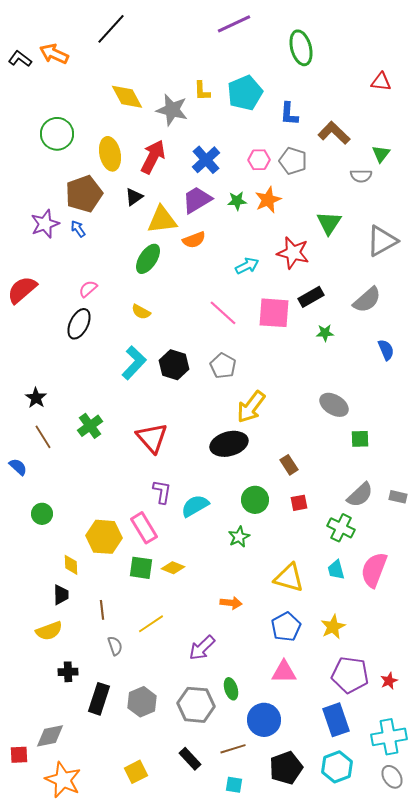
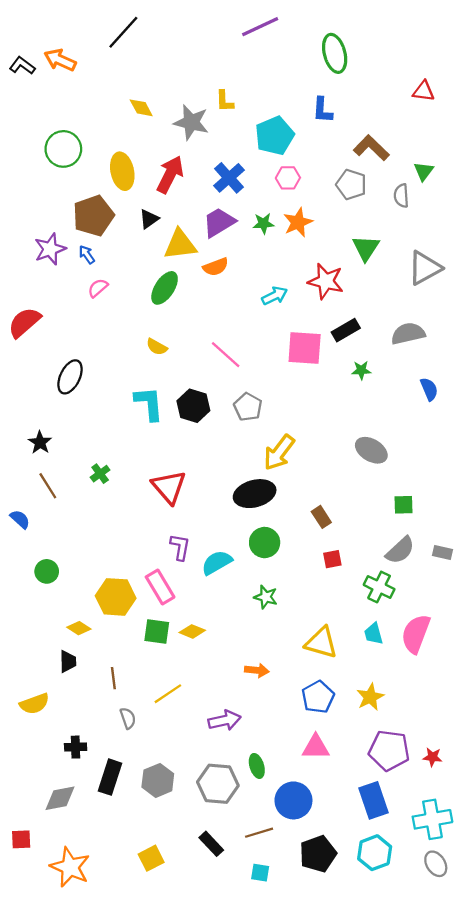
cyan pentagon: (245, 93) -> (275, 136), moved
yellow diamond: (127, 97) -> (141, 108), size x0.7
blue L-shape: (289, 114) -> (322, 110), moved
gray pentagon: (293, 161) -> (351, 185), moved
gray semicircle: (361, 176) -> (401, 196), turned 85
pink semicircle: (88, 289) -> (98, 288), moved
gray semicircle: (367, 300) -> (408, 334), turned -152
pink line: (223, 313) -> (226, 355), moved
black ellipse: (79, 324) -> (70, 377), moved
cyan L-shape: (134, 363) -> (149, 404), turned -48
green cross: (90, 426) -> (100, 474), size x0.7
green square: (360, 439) -> (404, 505), moved
green circle: (255, 500) -> (265, 543), moved
green star: (239, 537) -> (266, 597), turned -30
yellow diamond: (71, 565) -> (79, 628), turned -55
yellow semicircle: (49, 631) -> (34, 704), moved
purple arrow: (202, 648) -> (225, 720), turned -148
red star: (389, 681) -> (432, 757), turned 30
gray diamond: (50, 736) -> (60, 798), moved

